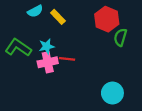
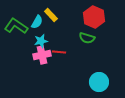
cyan semicircle: (35, 11) -> (37, 22), moved, turned -32
green semicircle: (120, 37) -> (87, 38), moved, turned -91
green L-shape: (18, 48) -> (16, 26), moved

